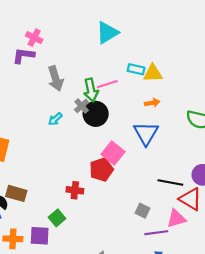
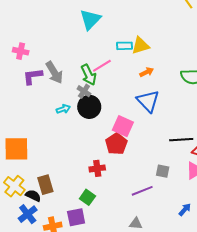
pink cross: (34, 38) -> (21, 51), moved
purple L-shape: (23, 55) -> (33, 76), moved
black circle: (96, 114) -> (89, 107), moved
cyan arrow: (55, 119) -> (63, 109), turned -144
brown rectangle: (16, 193) -> (45, 185), turned 72
purple line: (156, 233) -> (142, 191), moved

